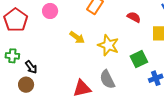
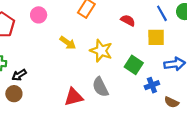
green square: (139, 59) -> (134, 65), turned -30
black arrow: (31, 67) -> (19, 75), turned 96

